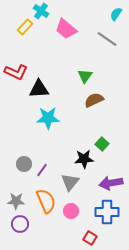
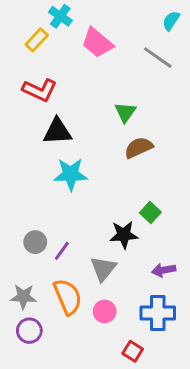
red L-shape: (16, 72) -> (40, 90), moved
purple arrow: (111, 183) -> (164, 270), size x0.7

